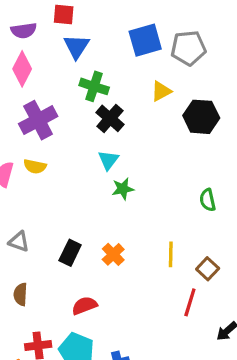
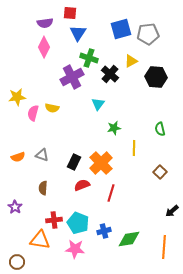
black cross: (110, 118) -> (110, 74), moved
purple cross: (38, 120) -> (72, 77), moved
green star: (123, 189) -> (114, 128), moved
orange cross: (113, 254) -> (101, 163), size x1.6
yellow line: (171, 254) -> (134, 148), moved
red line: (190, 302) -> (111, 193), moved
red semicircle: (84, 306) -> (82, 185), moved

